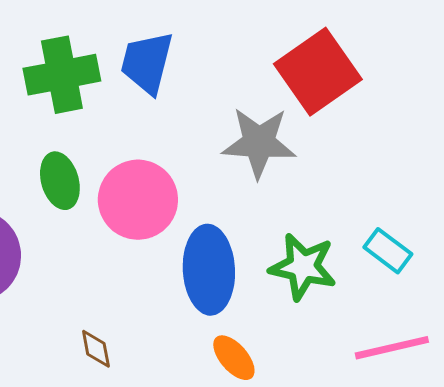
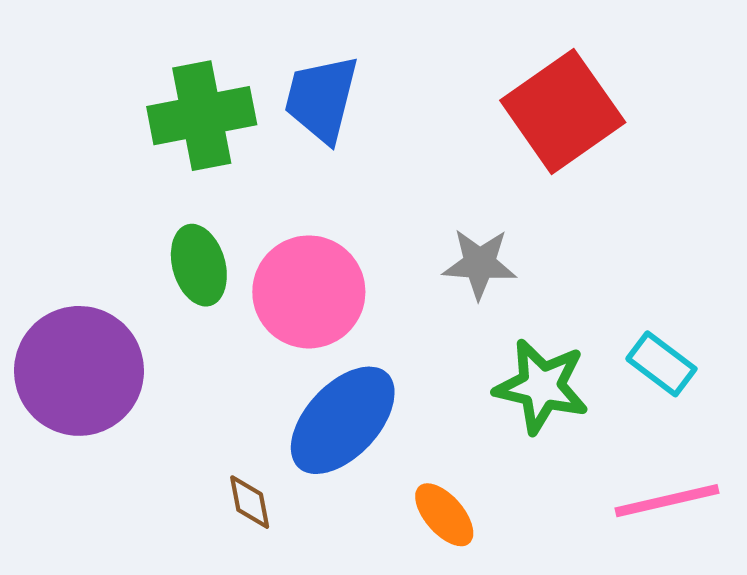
gray star: (259, 143) -> (479, 264), moved, size x0.7
blue ellipse: (209, 270) -> (343, 420), moved, turned 46

